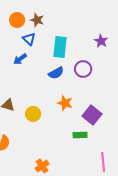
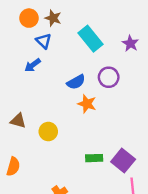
cyan rectangle: (60, 47) -> (91, 39), moved, turned -45
orange star: (65, 103) -> (87, 104), moved
purple square: (92, 115) -> (123, 160), moved
green rectangle: (80, 135) -> (94, 158), moved

